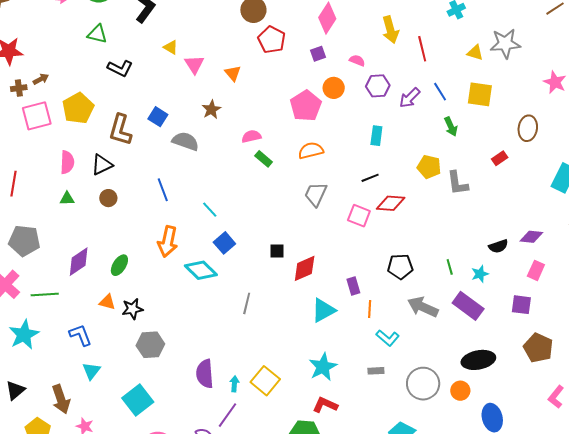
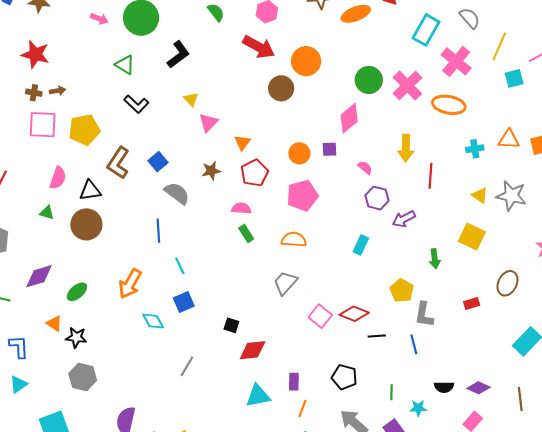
red pentagon: (272, 40) -> (254, 173), moved
orange circle: (334, 88) -> (299, 153), moved
blue line: (440, 92) -> (414, 344), moved
black line: (370, 178) -> (377, 336), moved
blue line: (163, 190) -> (158, 231), moved
brown circle: (108, 198) -> (86, 224), size x1.8
cyan diamond: (201, 270) -> (153, 321), size x0.7

